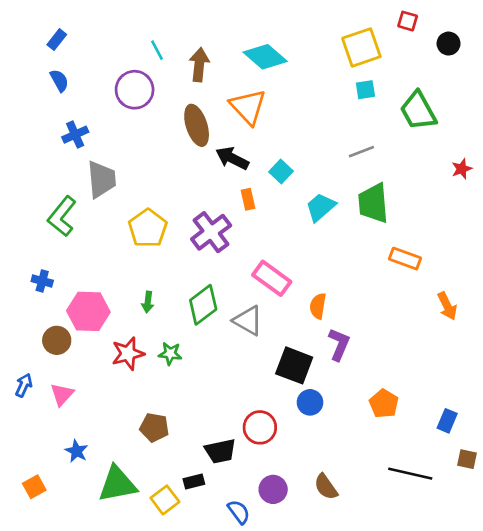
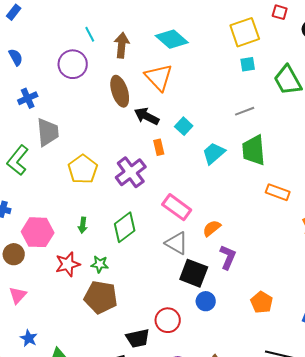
blue rectangle: (57, 40) -> (14, 12), moved
orange semicircle: (318, 306) -> (212, 228), turned 42
gray triangle: (248, 321) -> (177, 243), moved
brown pentagon: (154, 427) -> (101, 297), moved, size x1.5

